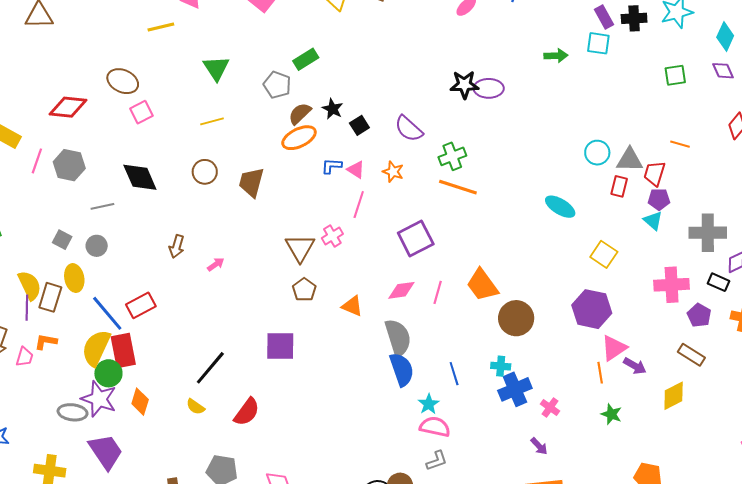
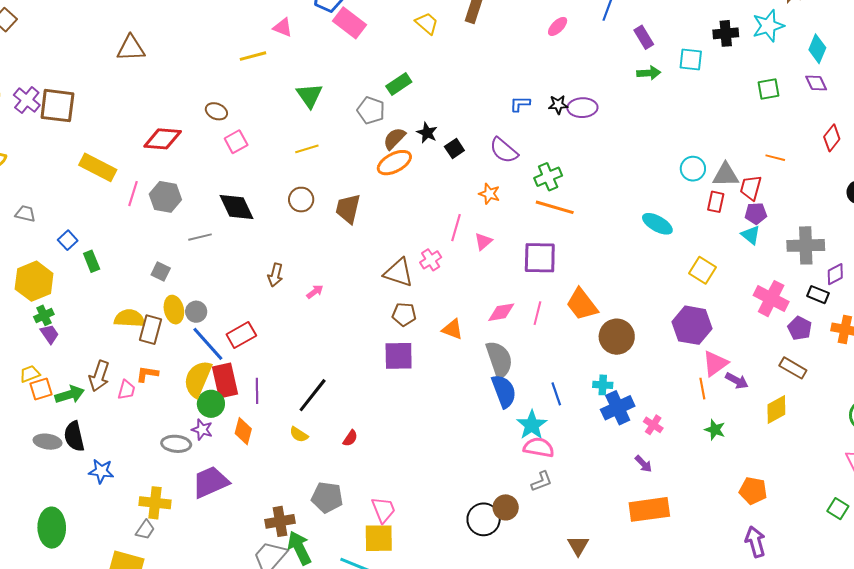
purple rectangle: (604, 17) -> (644, 37), moved
brown ellipse: (123, 81) -> (216, 111), size x0.7
black star: (464, 85) -> (558, 105), size x0.7
blue L-shape: (332, 166) -> (520, 104), moved
pink triangle: (356, 170) -> (483, 241), moved, turned 48
purple square: (416, 239) -> (540, 258), moved, turned 30
gray circle: (97, 246) -> (196, 312), moved
brown triangle: (300, 248) -> (399, 273), turned -40
yellow semicircle: (30, 285) -> (129, 318), turned -60
pink cross: (672, 285) -> (771, 299), turned 32
brown pentagon: (304, 290) -> (404, 314), turned -30
purple line: (27, 308) -> (257, 391), moved
purple square: (280, 346) -> (399, 356), moved
purple star: (99, 399) -> (202, 430), size x0.6
cyan star: (429, 404) -> (532, 425), size x1.4
red semicircle: (247, 412) -> (350, 438), size x0.6
purple trapezoid: (106, 452) -> (210, 482), turned -78

